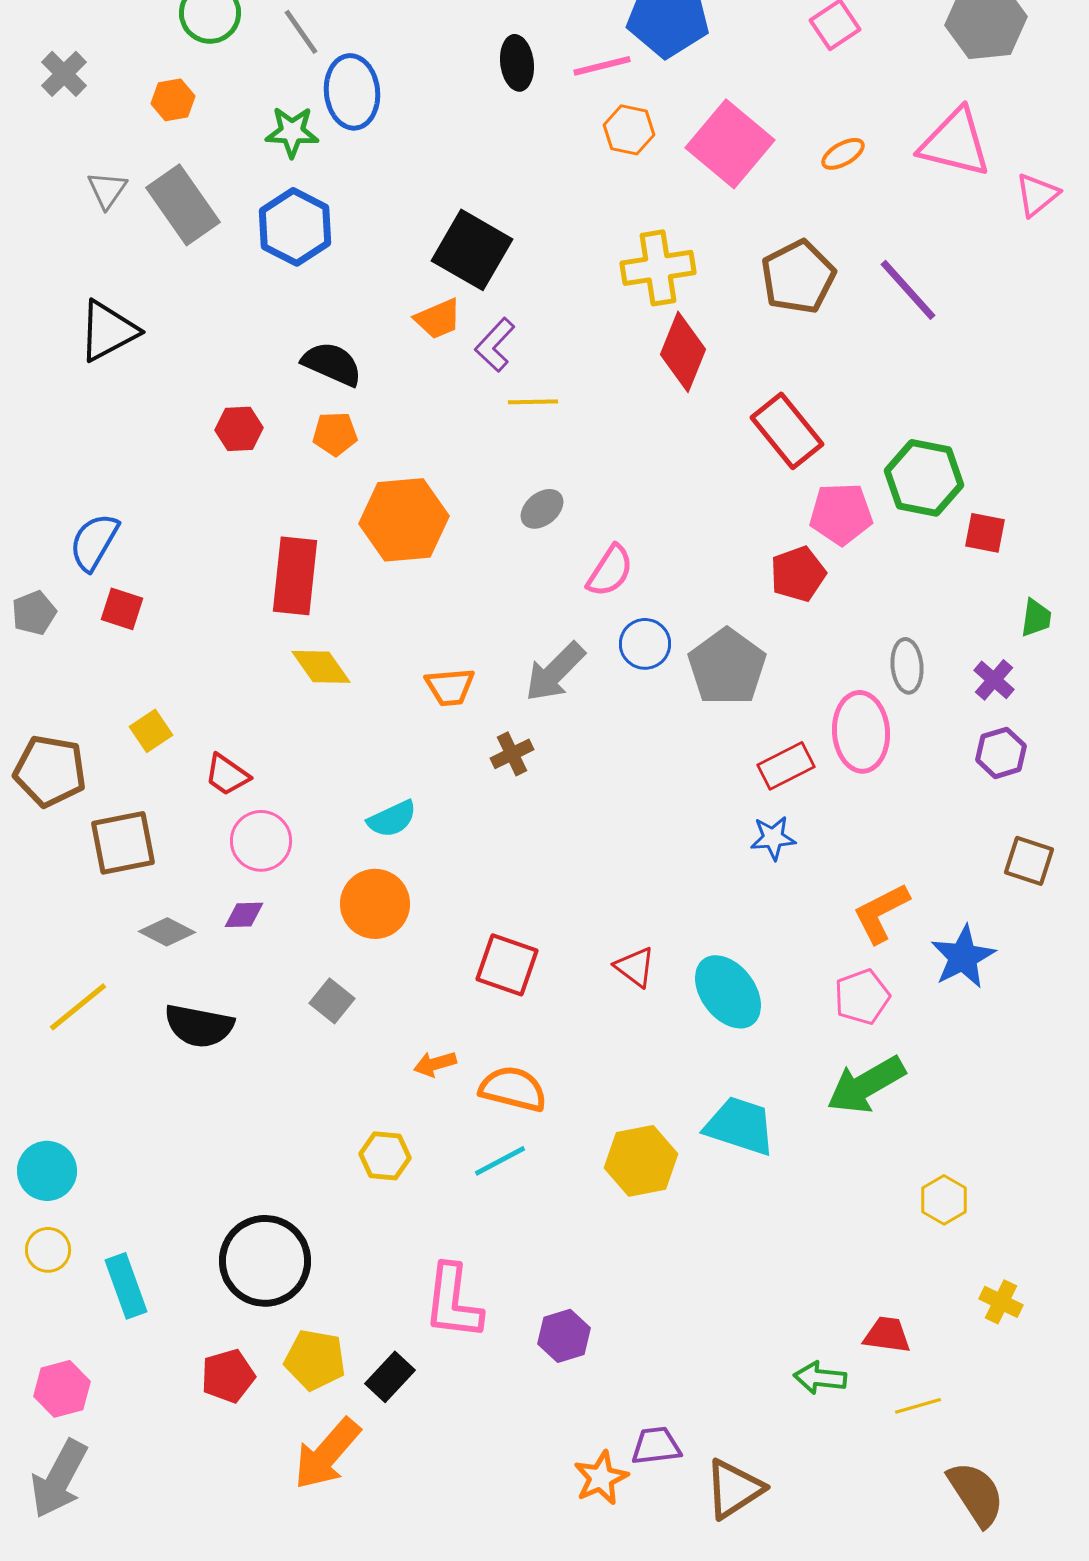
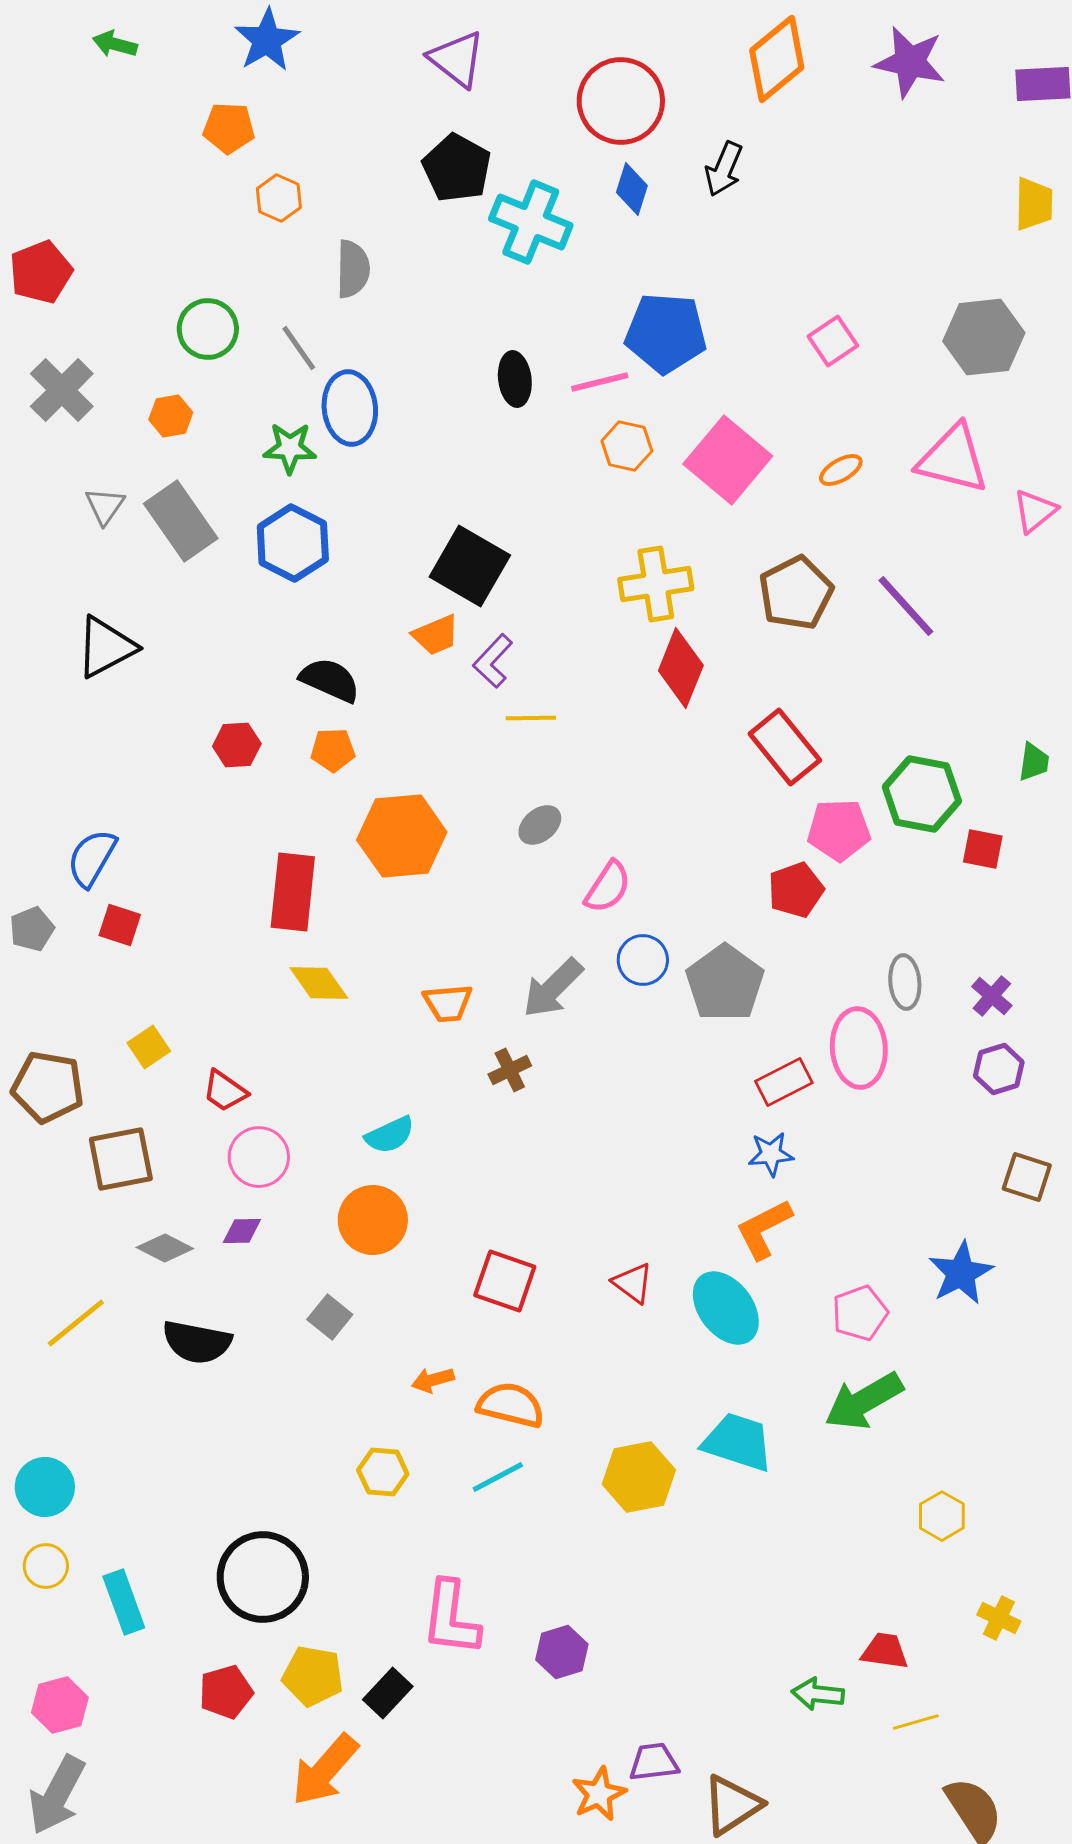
gray cross: (64, 74) -> (62, 390), size x1.4
green trapezoid: (1036, 618) -> (1034, 762), moved
orange L-shape: (881, 913) -> (764, 1229), moved

